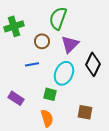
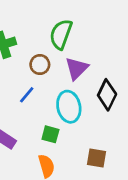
blue line: (32, 64) -> (27, 95), turned -40
cyan ellipse: (64, 73) -> (69, 107), turned -35

